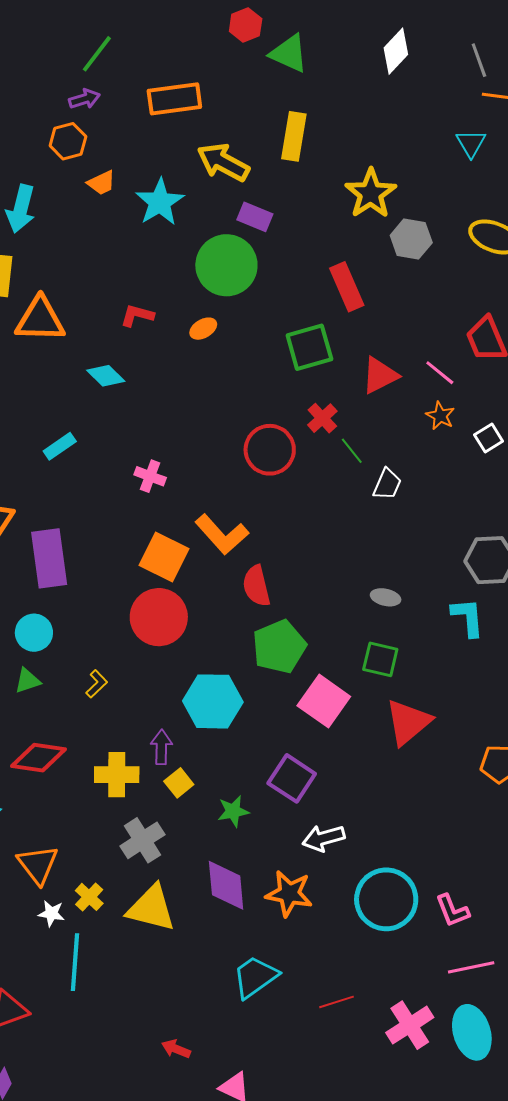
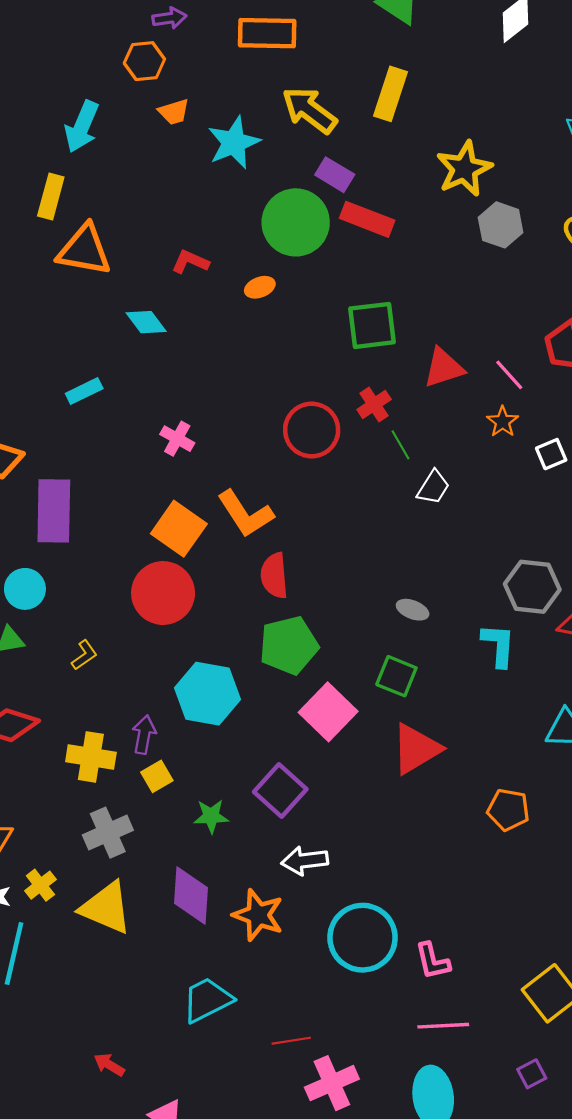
red rectangle: (347, 287) -> (367, 219), moved, turned -54
pink cross: (410, 1025) -> (332, 1083), moved

